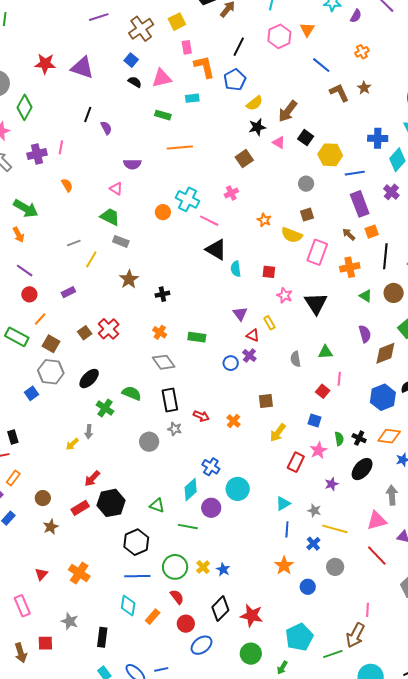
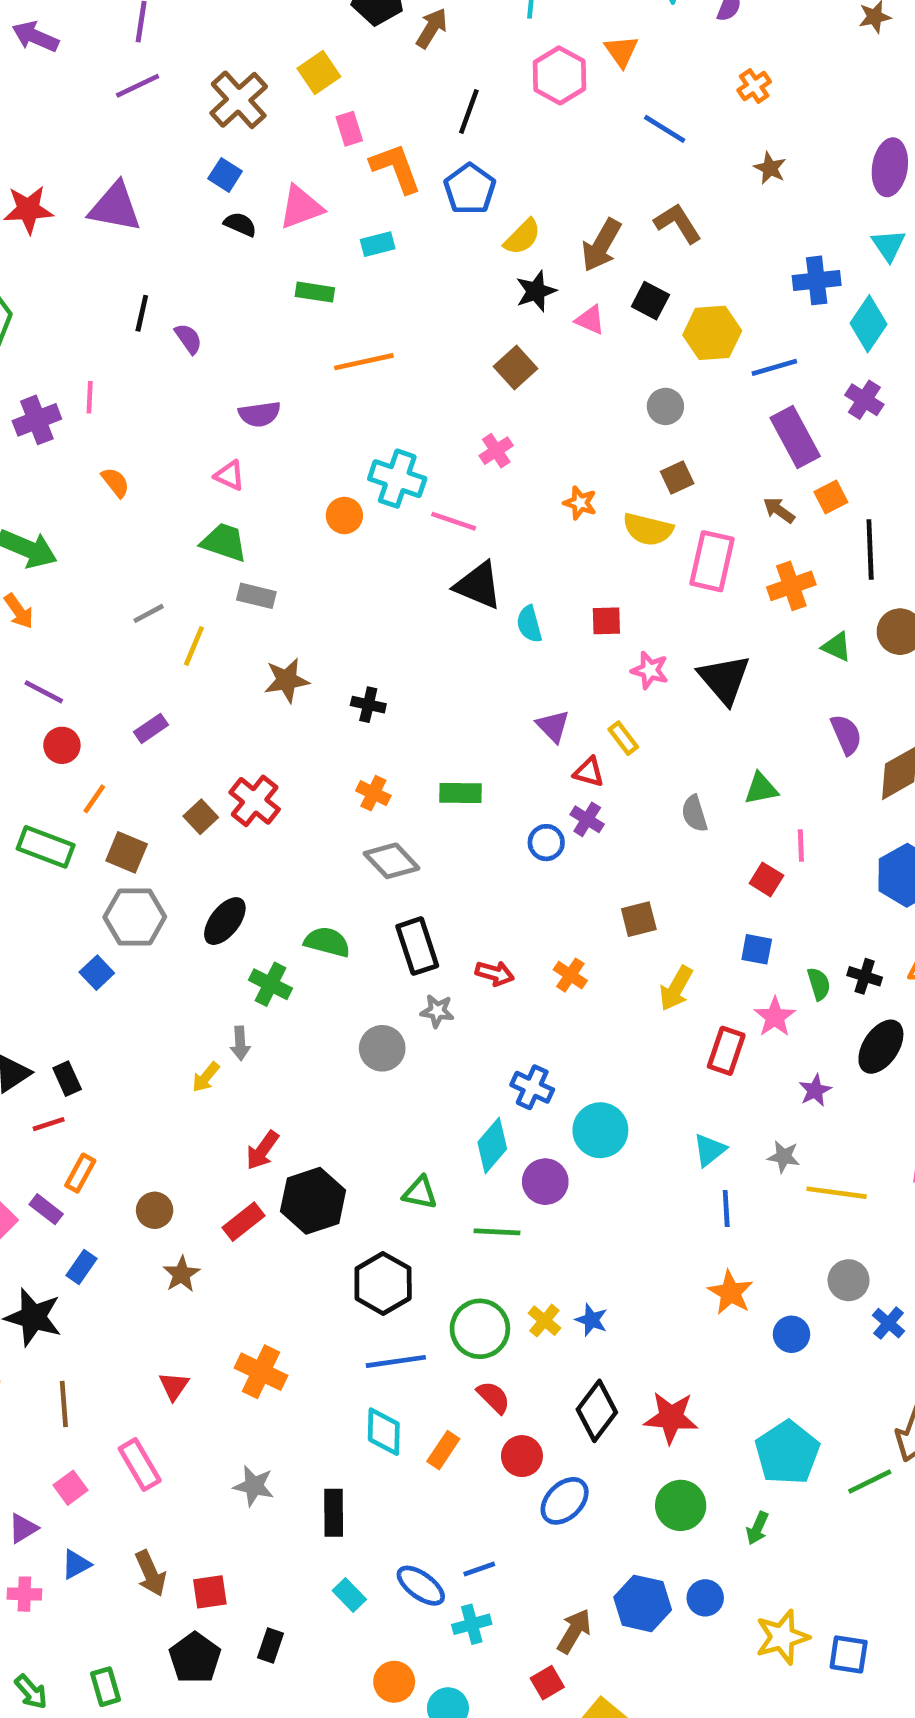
brown L-shape: (339, 93) -> (678, 223), moved
brown star: (129, 279) -> (287, 680), turned 30
black cross: (162, 294) -> (368, 705), turned 32
blue cross: (313, 544) -> (889, 1323), moved
red square: (45, 643) -> (210, 1592), moved

